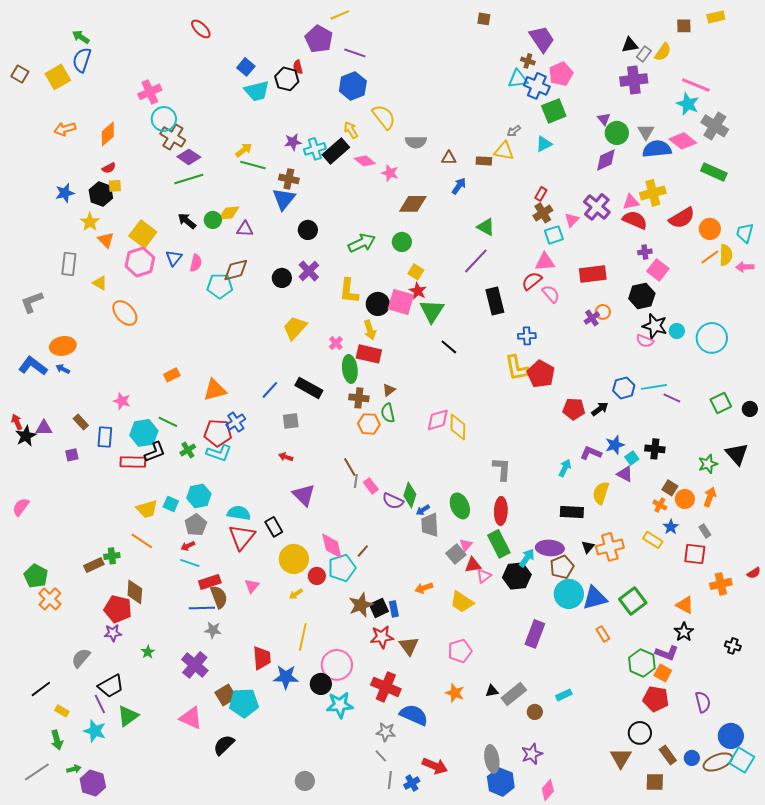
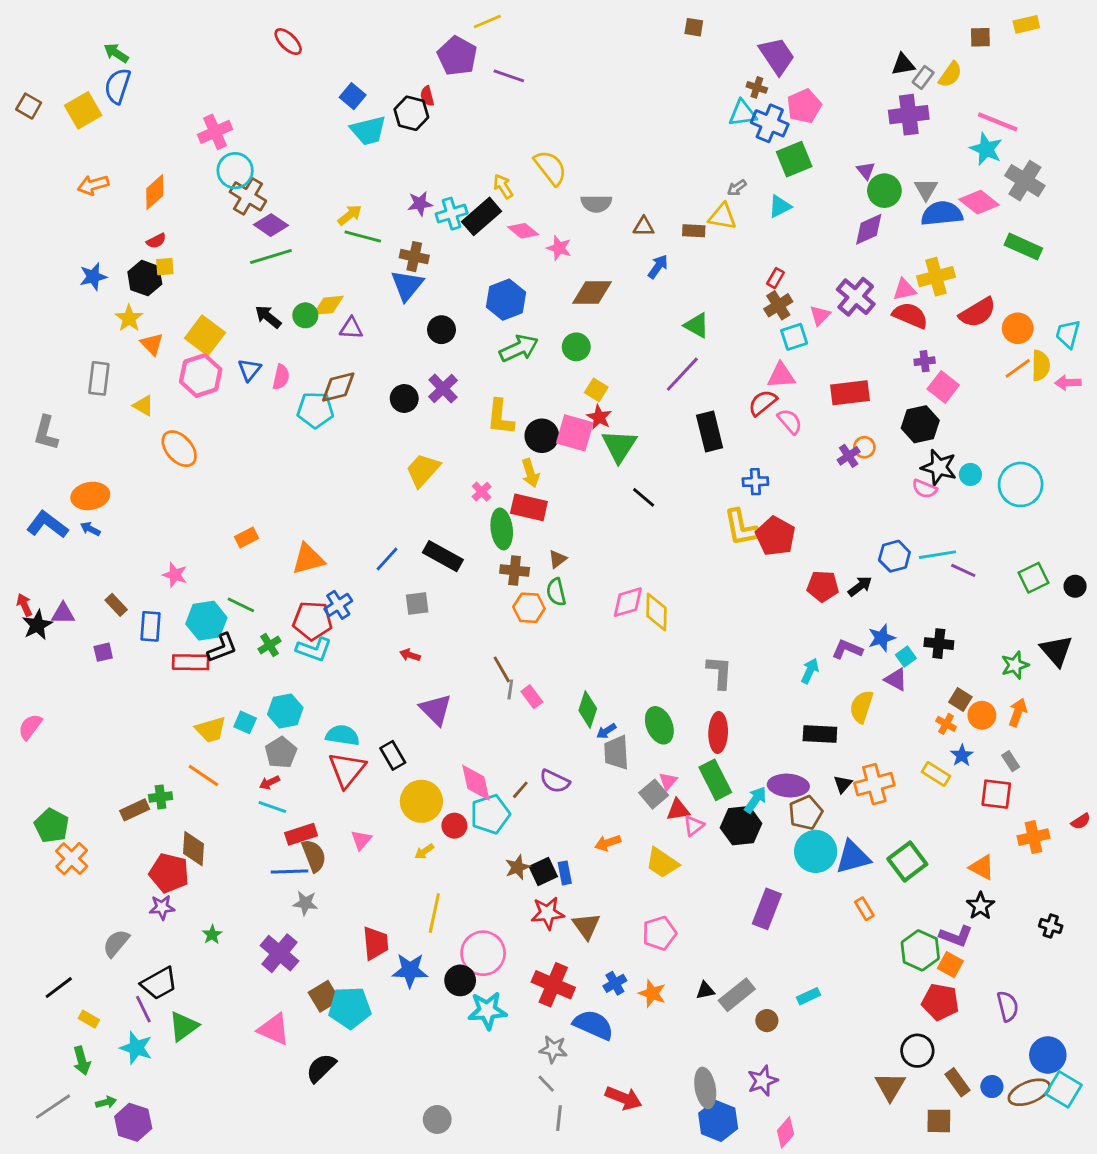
blue hexagon: (353, 86) -> (506, 300), moved
gray L-shape: (32, 302) -> (46, 433), turned -55
purple semicircle: (393, 501) -> (555, 781), moved
brown star: (361, 605) -> (517, 867), size x0.7
blue cross: (412, 783) -> (615, 983), moved

